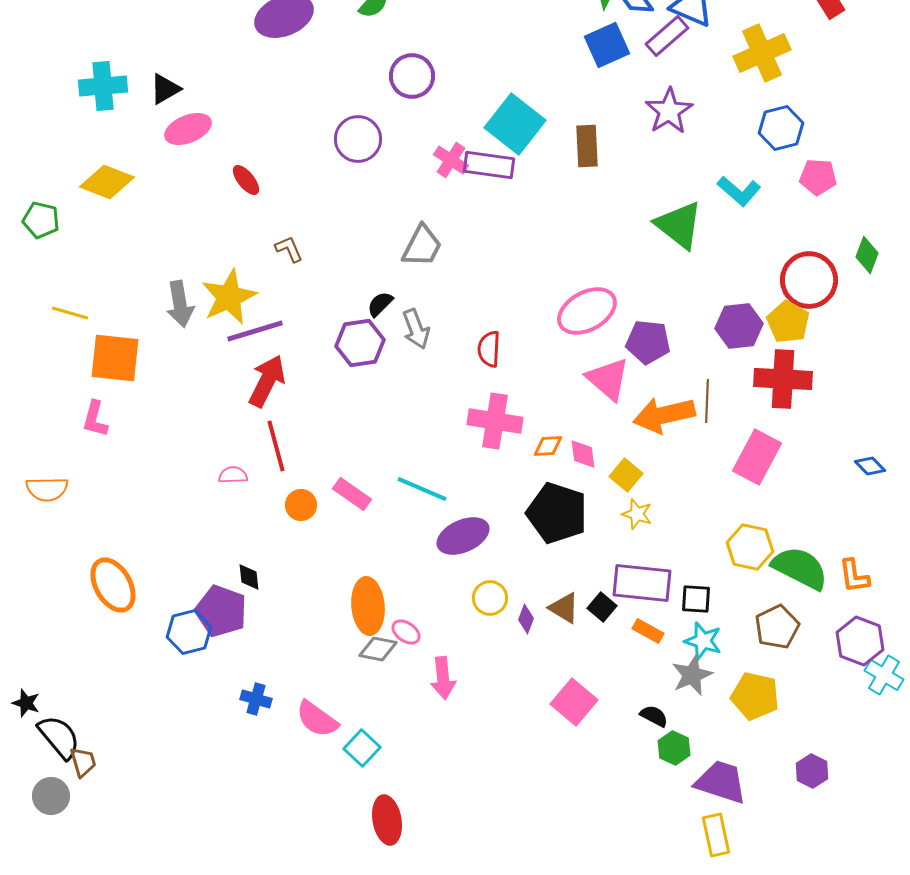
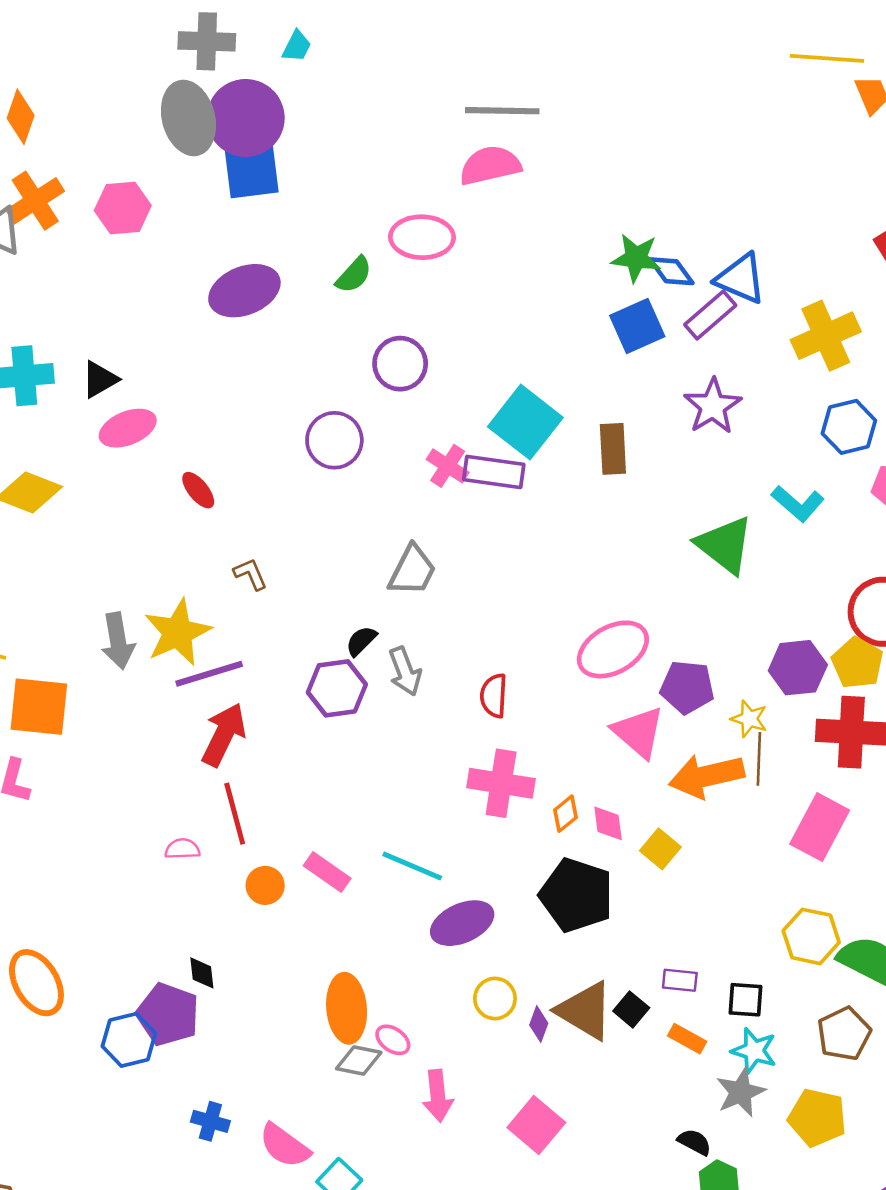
orange diamond: (548, 446) -> (566, 814), turned -36
yellow star: (637, 514) -> (749, 719), moved
purple rectangle: (642, 583) -> (680, 980), size x0.5
brown triangle: (564, 608) -> (585, 1011), size x1.6
pink square: (574, 702) -> (536, 1125), moved

